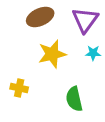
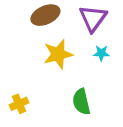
yellow cross: (19, 88) -> (19, 104), moved, turned -36

